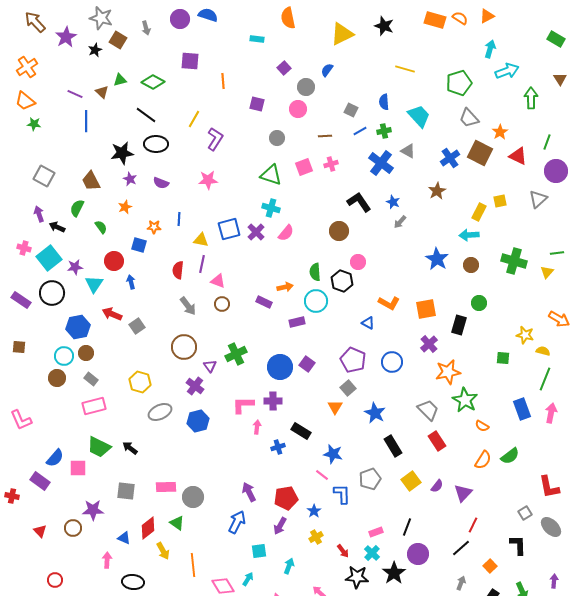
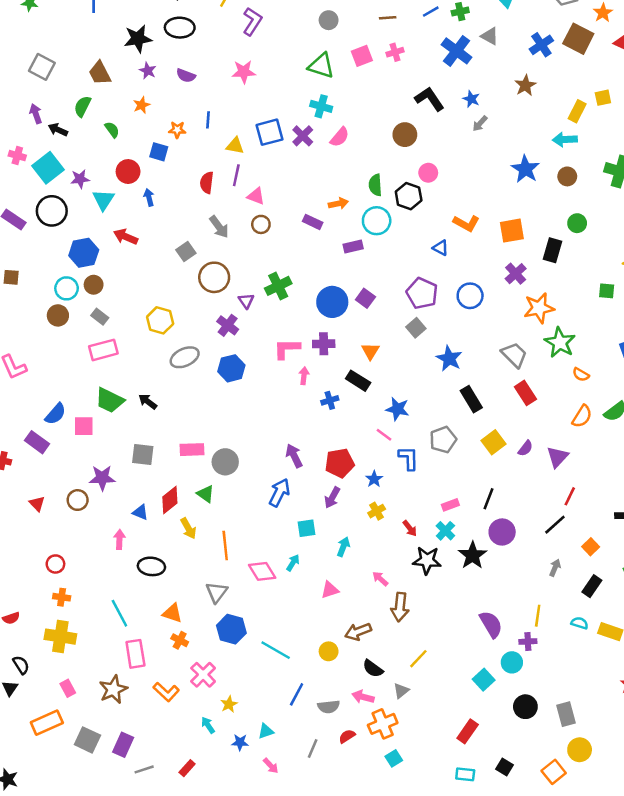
gray square: (137, 326) -> (186, 251), moved
orange triangle: (335, 407) -> (370, 351), moved

